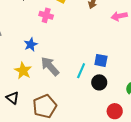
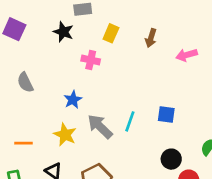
cyan line: (81, 71) -> (130, 121), moved
black circle: (99, 82) -> (171, 159), moved

